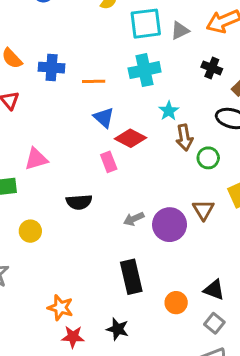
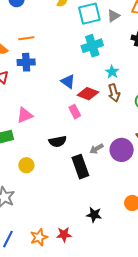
blue cross: (52, 68) -> (26, 62), moved
orange line: (94, 81) -> (26, 38), moved
brown arrow: (184, 138) -> (114, 93), moved
black rectangle: (131, 277) -> (80, 167), moved
orange star: (60, 308) -> (39, 237), moved, turned -30
black star: (118, 329) -> (94, 215), moved

